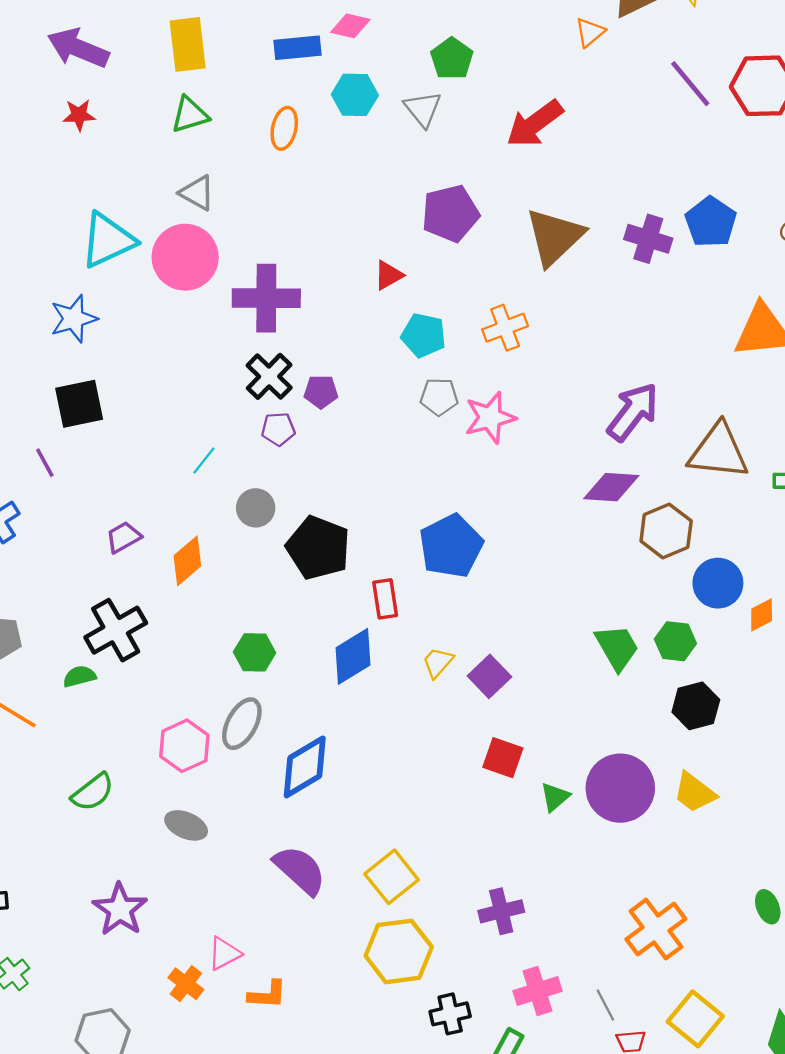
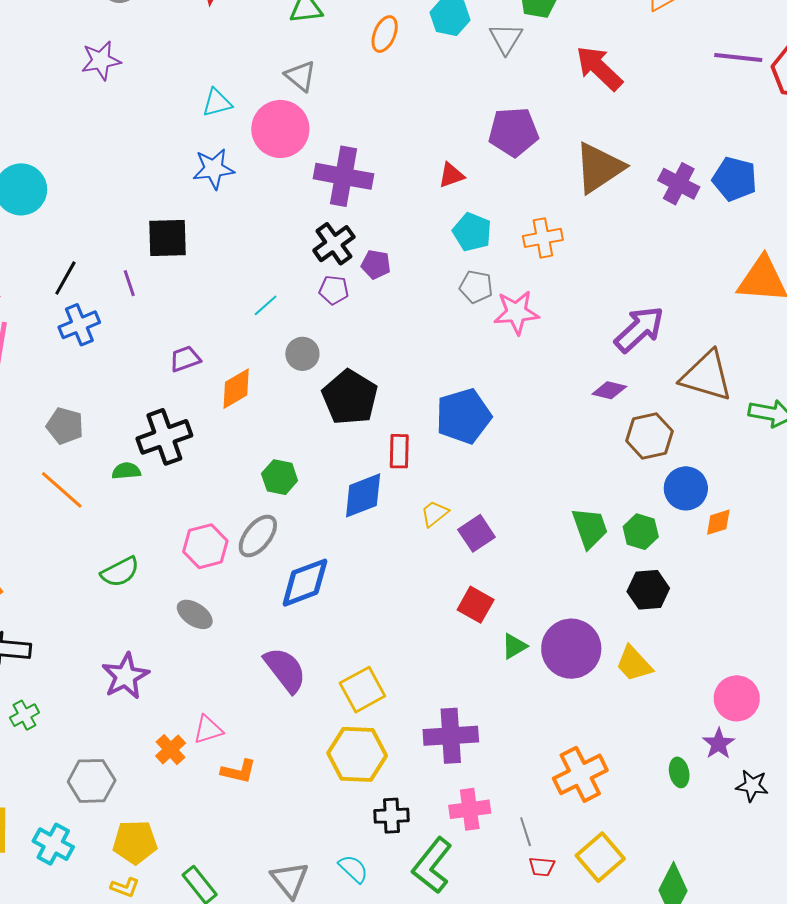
purple line: (690, 84) -> (738, 58), turned -54
red arrow: (535, 124) -> (599, 68), turned 70
blue pentagon: (711, 222) -> (735, 179), turned -30
cyan triangle: (108, 240) -> (217, 103), size x0.6
blue star: (74, 319) -> (214, 169), moved
purple diamond: (611, 487) -> (609, 390), size x0.7
purple cross: (501, 911) -> (451, 736), size x1.4

